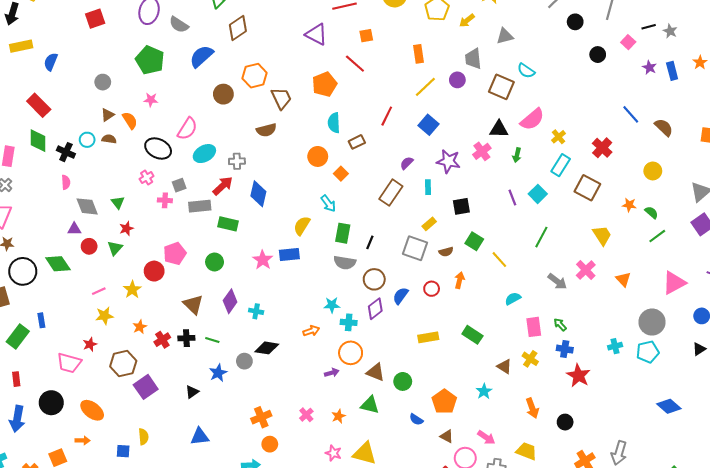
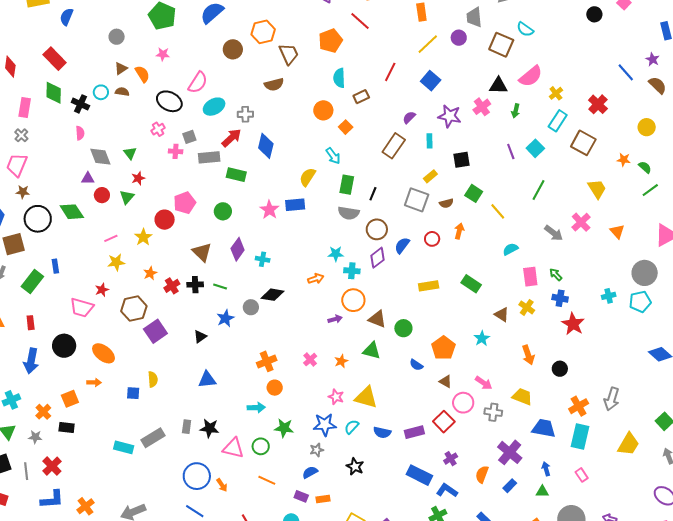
purple star: (649, 67) -> (653, 59), moved

